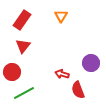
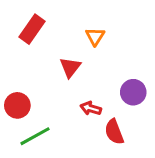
orange triangle: (61, 16) -> (95, 36), moved
red triangle: (23, 46) -> (70, 67), moved

